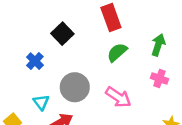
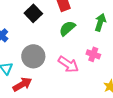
black square: (62, 34) -> (33, 13), moved
pink cross: (159, 78) -> (93, 54), moved

